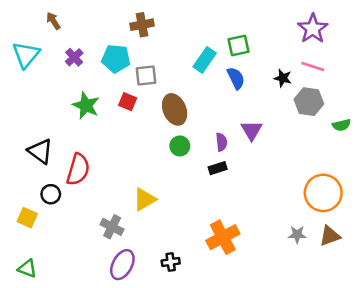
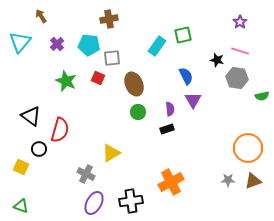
purple star: (313, 29) -> (240, 22), size x0.6
blue semicircle: (236, 78) -> (186, 76), moved
black cross: (171, 262) -> (131, 201), size x1.6

